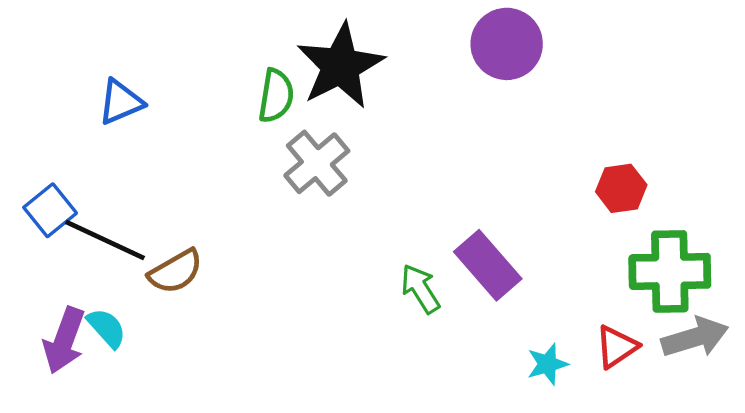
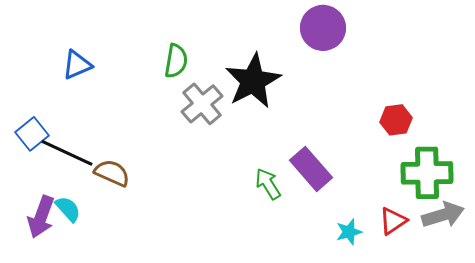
black star: (340, 66) -> (253, 81), moved
brown semicircle: (176, 271) -> (112, 173), turned -126

